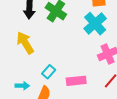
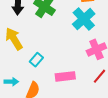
cyan rectangle: (49, 72) -> (36, 60), moved

